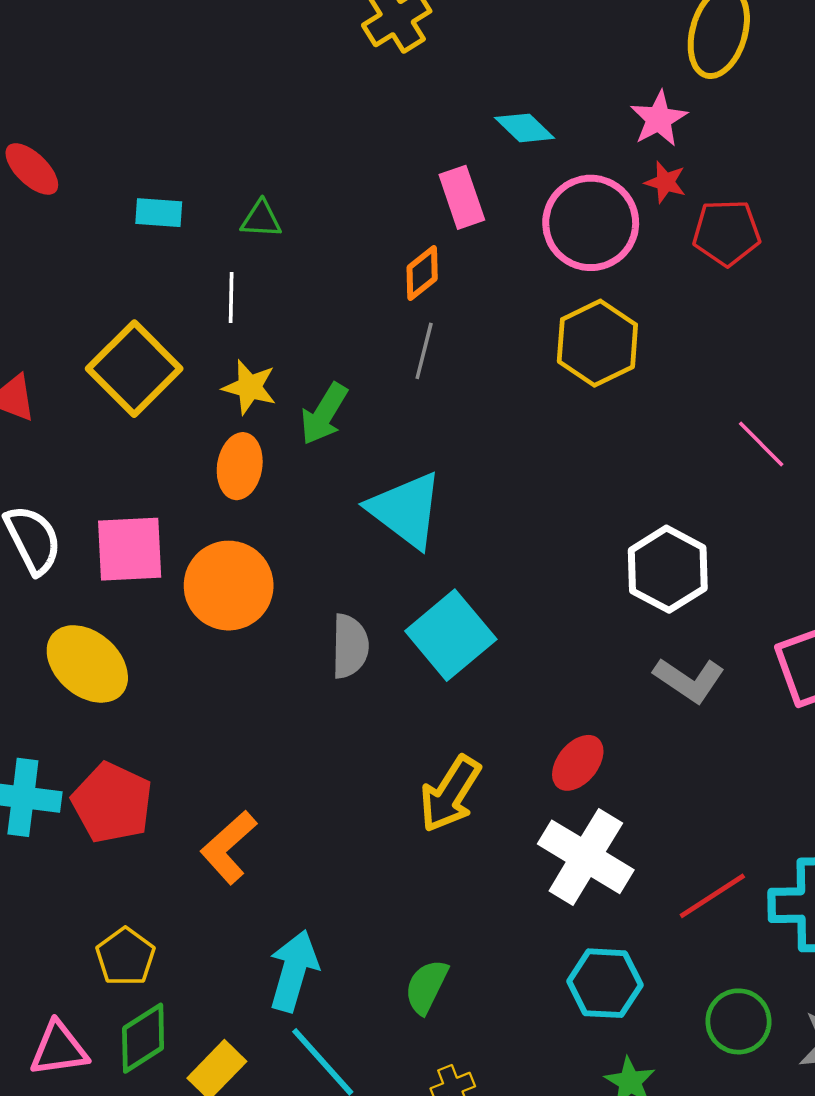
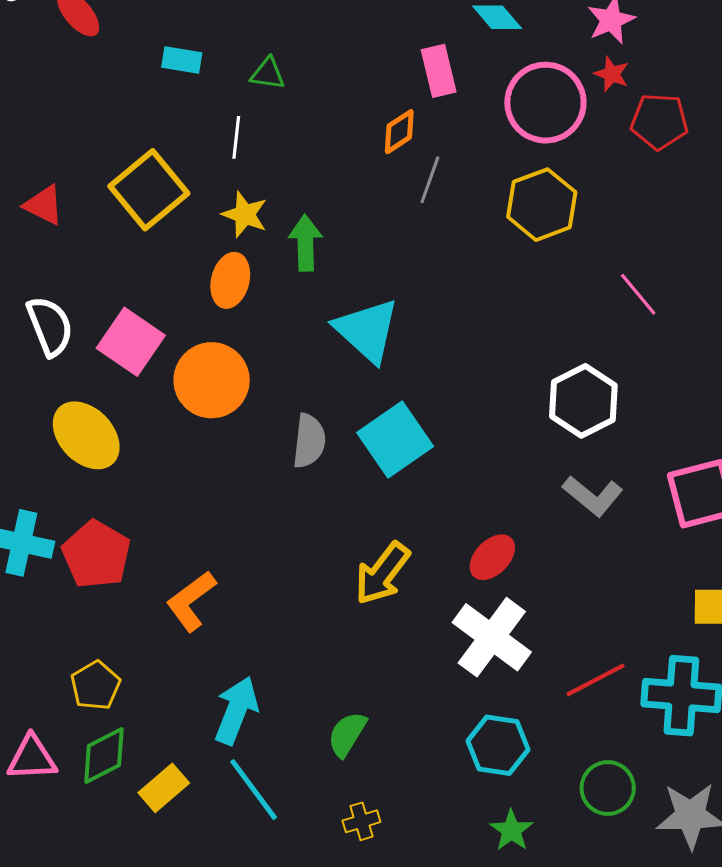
gray line: (424, 351) -> (430, 180), moved
green arrow: (324, 414) -> (306, 243), turned 142
pink line: (761, 444) -> (638, 294), moved
pink square: (130, 549) -> (131, 342), turned 32

